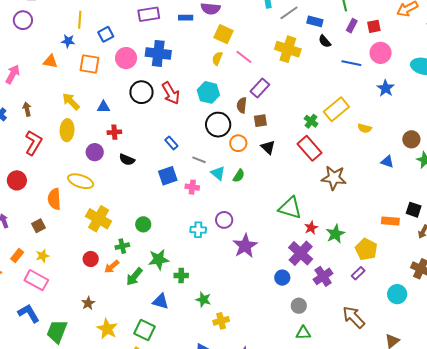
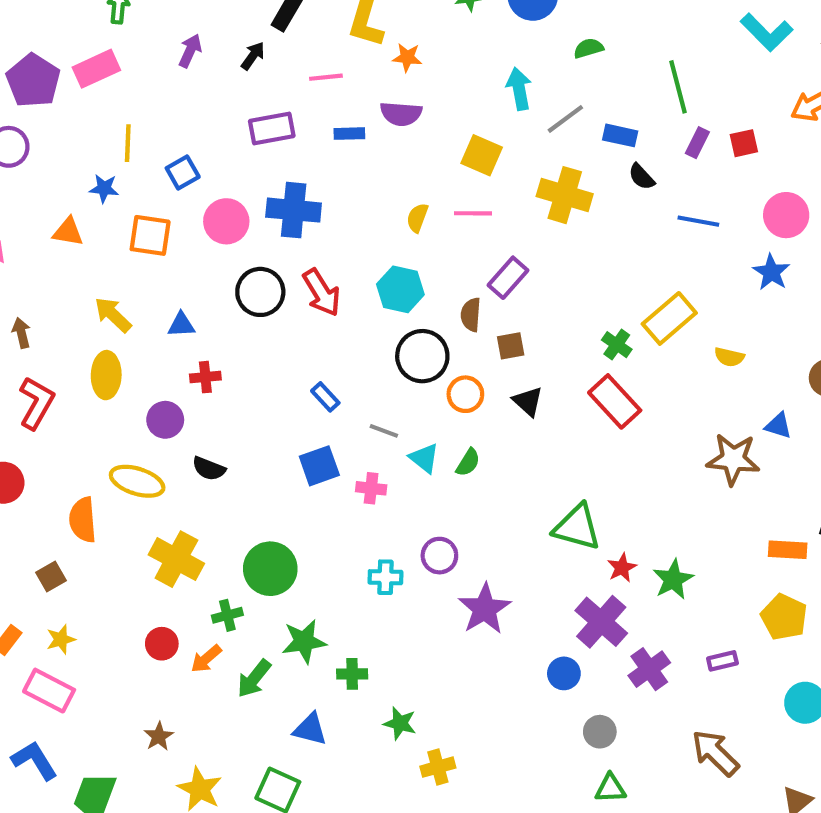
yellow square: (223, 34) -> (482, 155), moved
pink circle: (381, 53) -> (786, 215), moved
pink line: (244, 57) -> (473, 213), turned -36
black semicircle: (127, 160) -> (209, 469), moved
brown star: (334, 178) -> (733, 459), moved
green circle: (143, 224) -> (270, 569), size x1.6
yellow pentagon: (366, 249) -> (784, 617), moved
purple rectangle: (358, 273) -> (722, 661), turned 32

